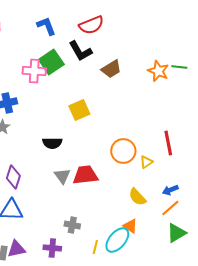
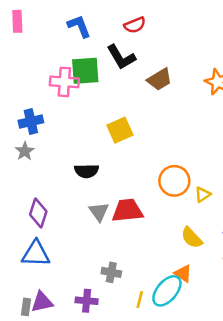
red semicircle: (91, 25) -> (135, 25), size x0.7
green square: (51, 62) -> (85, 71), turned 30

